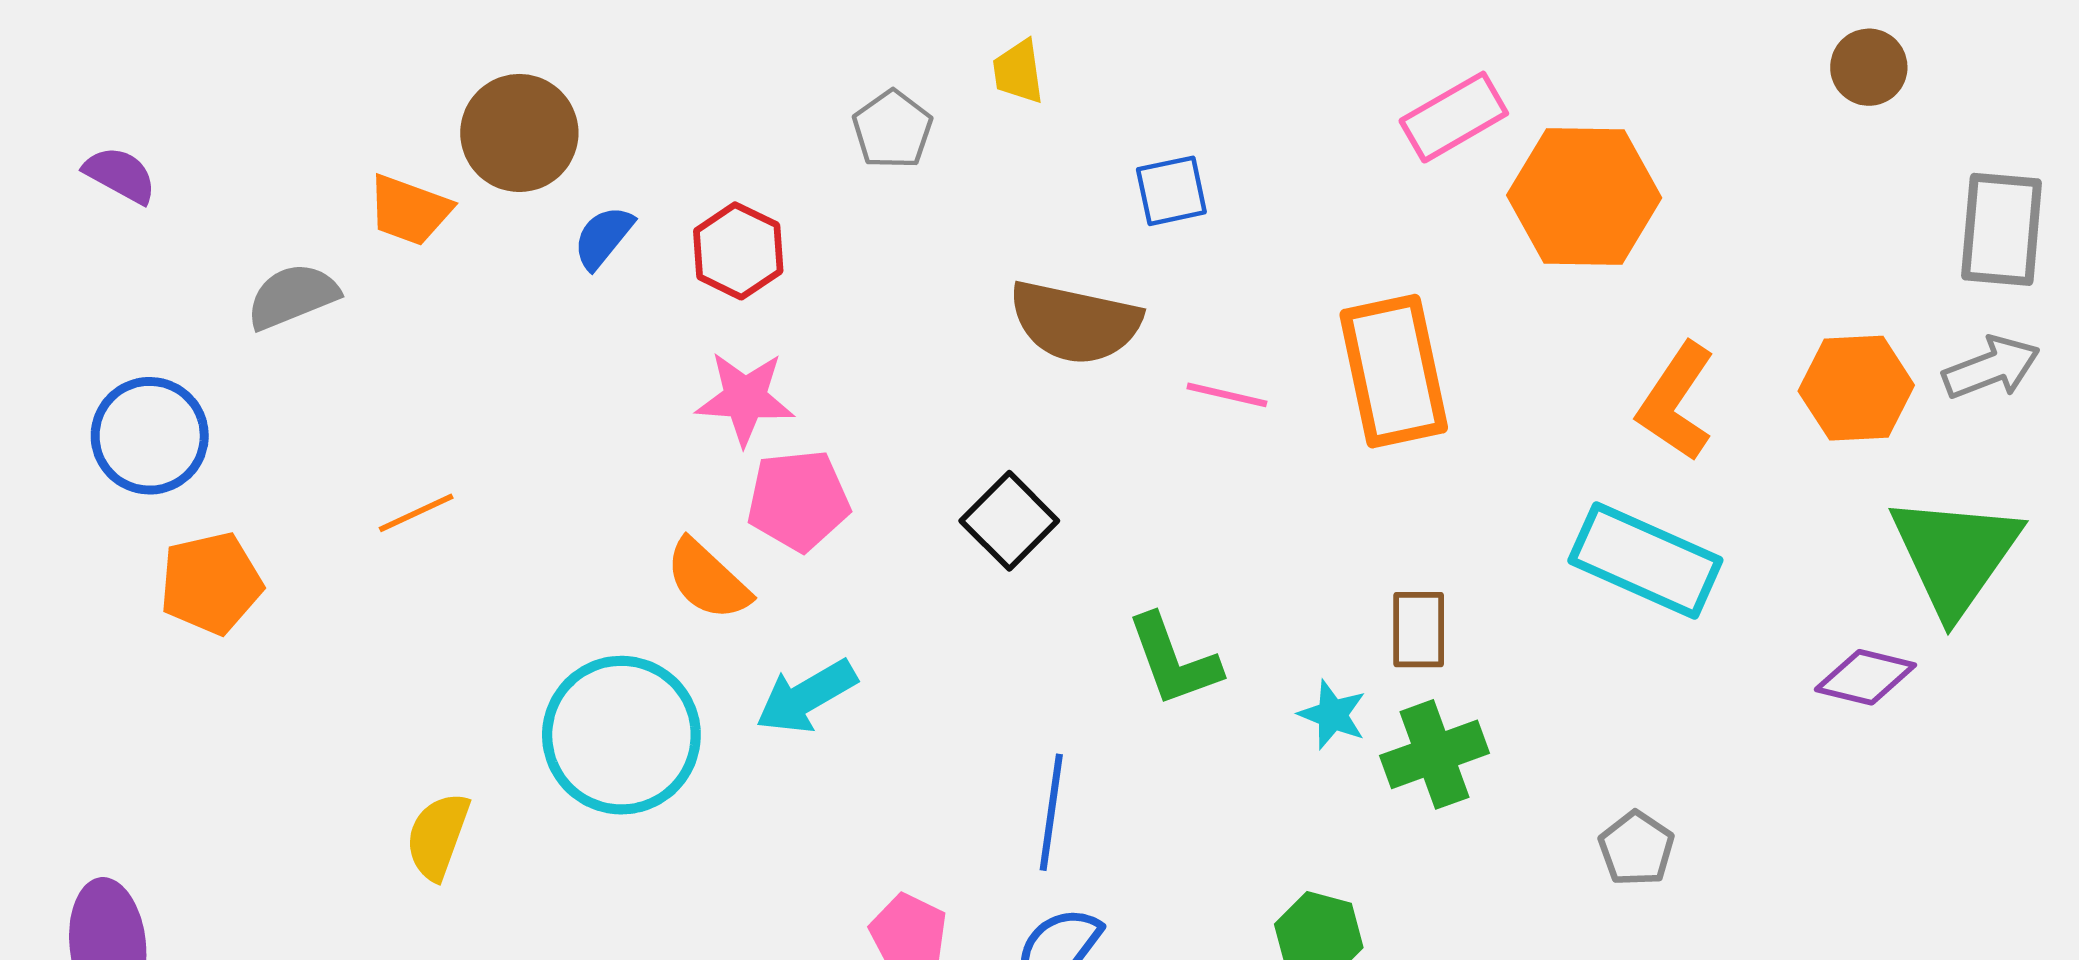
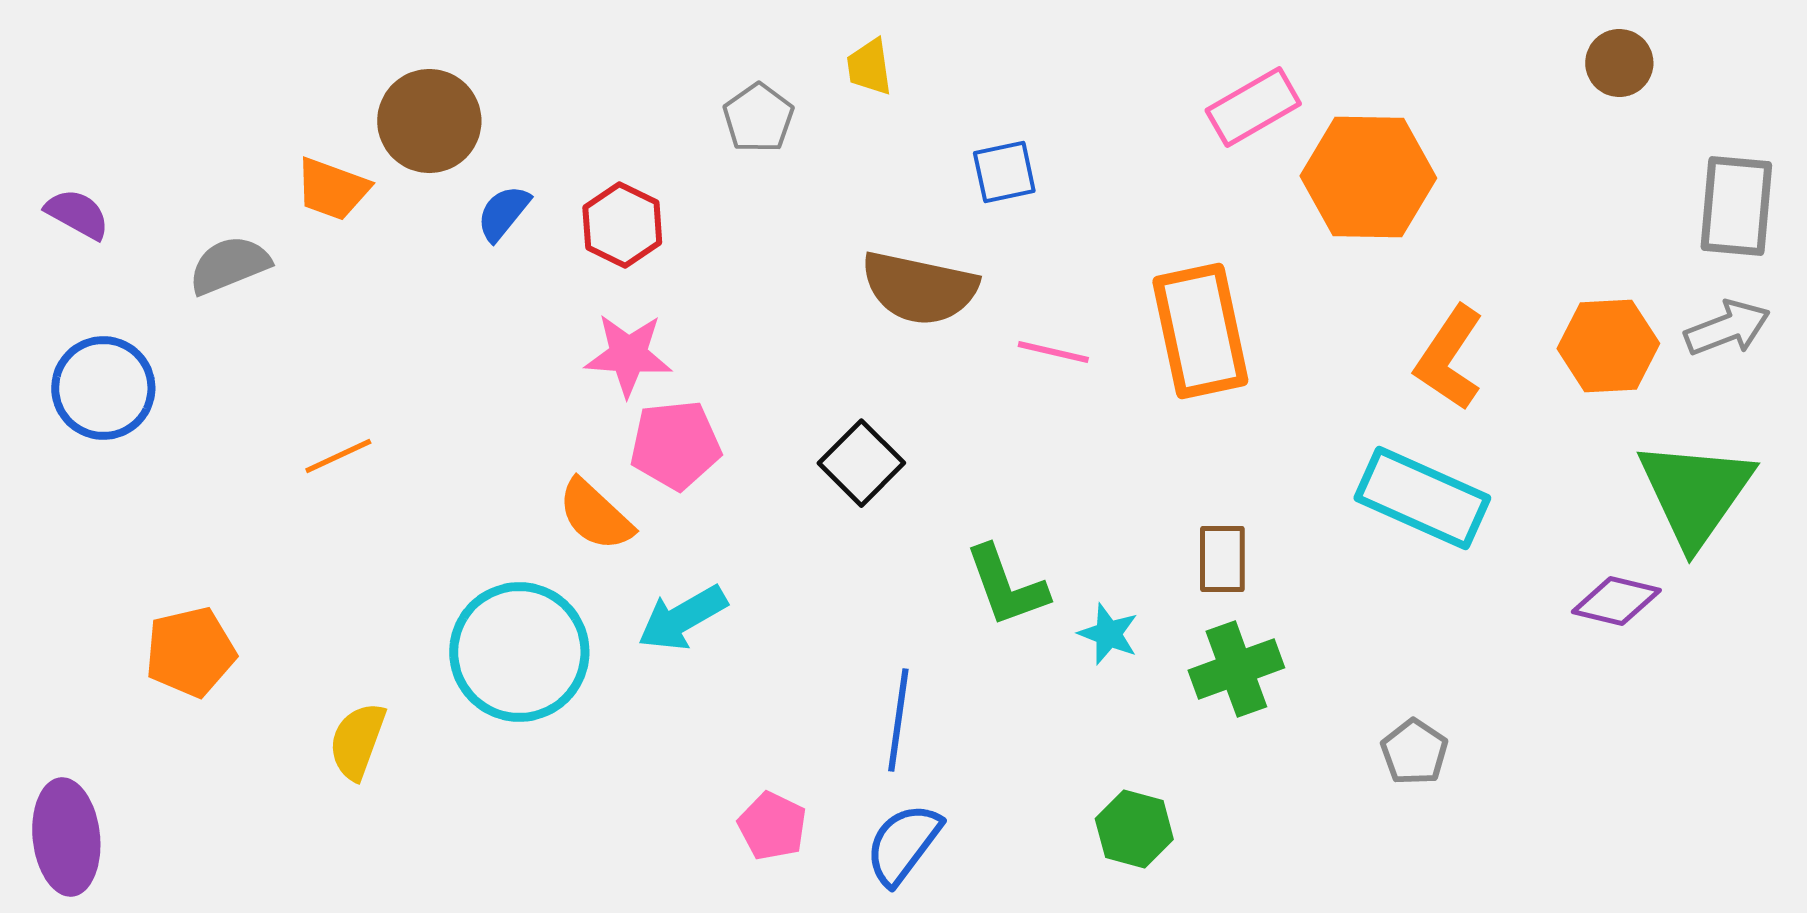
purple semicircle: (120, 175) -> (77, 214), moved
orange pentagon: (211, 583) -> (190, 652), moved
cyan star: (1332, 715) -> (1108, 634), moved

